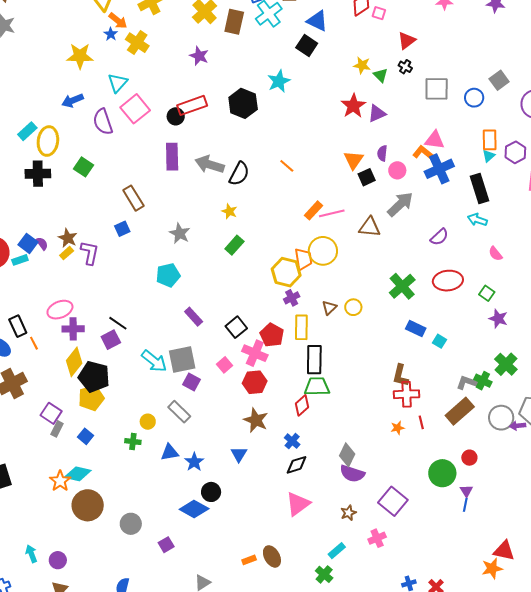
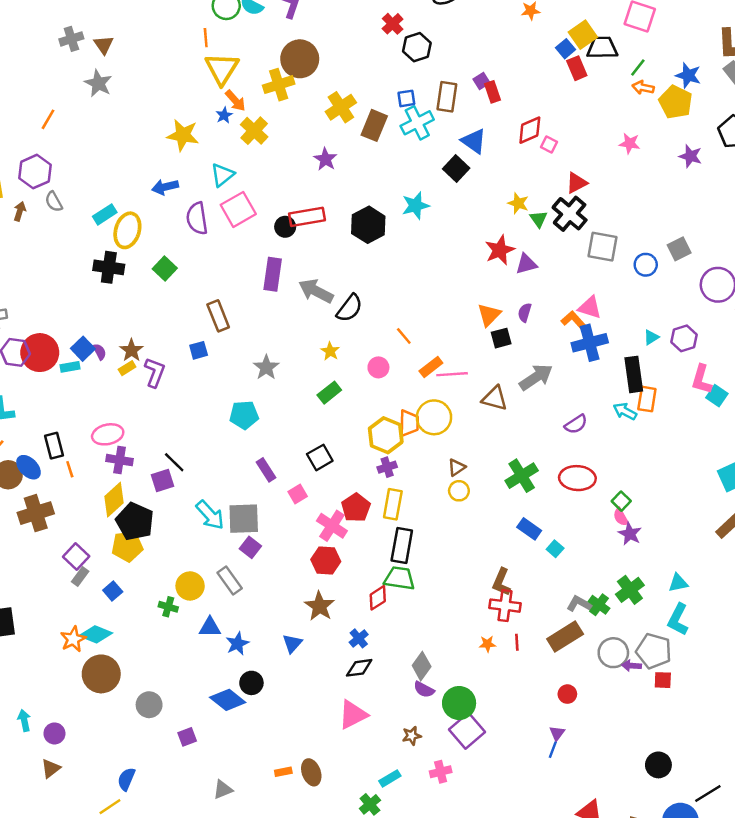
black cross: (405, 67) -> (570, 214), size x2.0
orange rectangle: (490, 140) -> (647, 399), moved
orange line: (287, 166) -> (404, 336), moved
pink circle: (397, 170) -> (378, 367), moved
pink semicircle: (495, 254) -> (621, 517), moved
brown triangle: (329, 308) -> (457, 467), moved
black square: (236, 327) -> (320, 457), moved
pink square: (225, 365) -> (298, 494), moved
yellow circle: (148, 422) -> (190, 586), size x1.5
green circle: (442, 473) -> (459, 703), moved
purple semicircle: (352, 474) -> (424, 689), size x0.7

